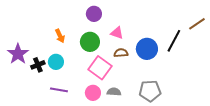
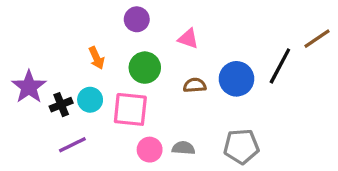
purple circle: (94, 14) -> (137, 19), moved
pink triangle: (117, 33) -> (188, 39), moved
pink square: (100, 68) -> (130, 109), moved, turned -30
purple line: (59, 90) -> (72, 145), moved, turned -36

